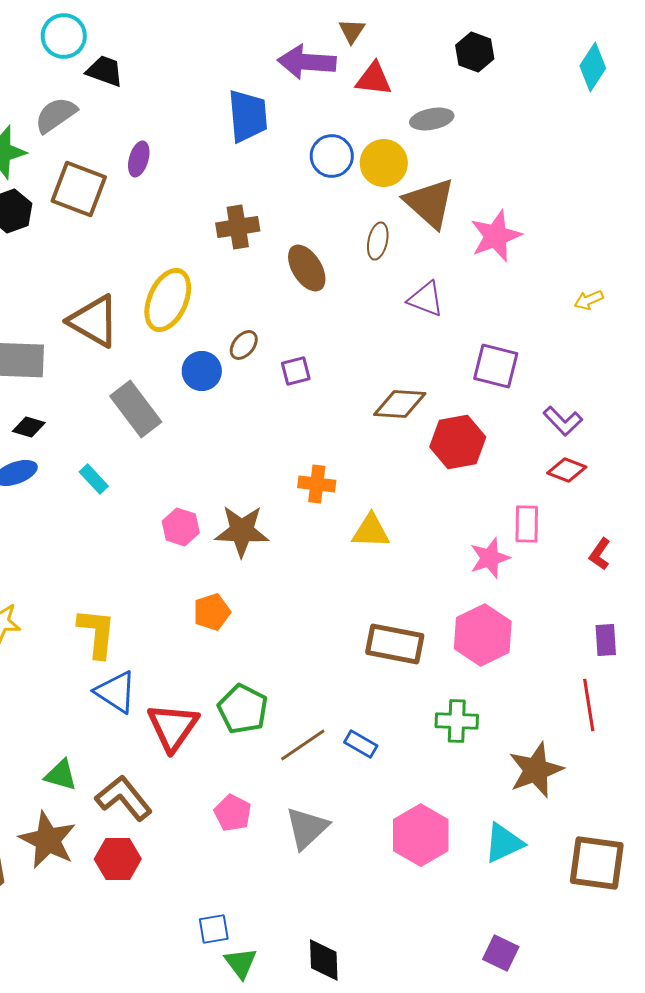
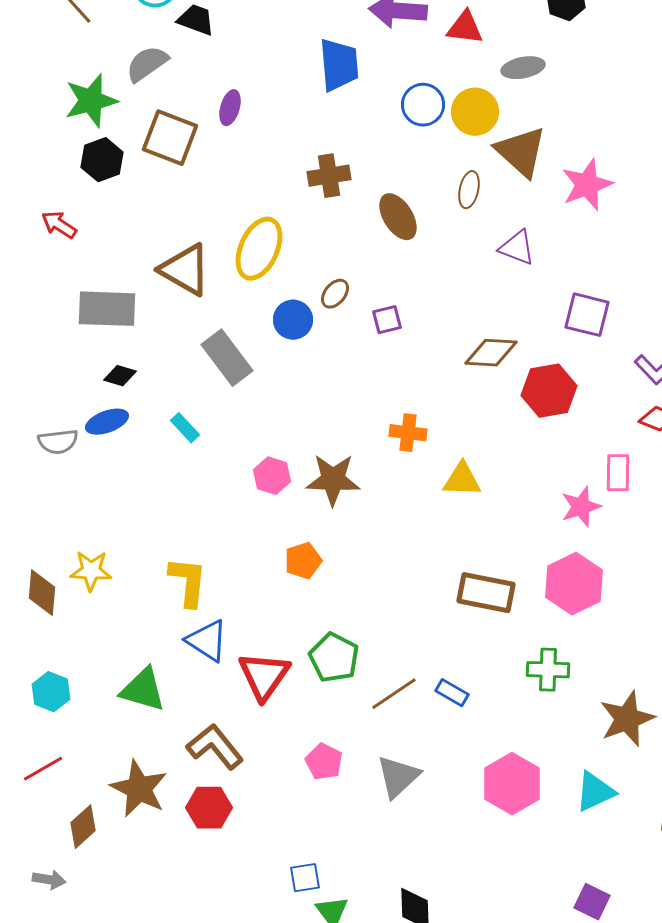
green triangle: (61, 775) -> (143, 690), moved, size x1.4

